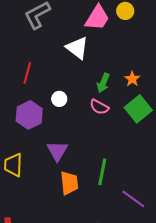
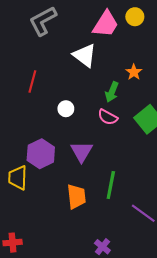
orange star: (132, 79) -> (134, 72), moved
purple hexagon: (29, 115) -> (41, 154), moved
purple triangle: (57, 151) -> (82, 152), moved

